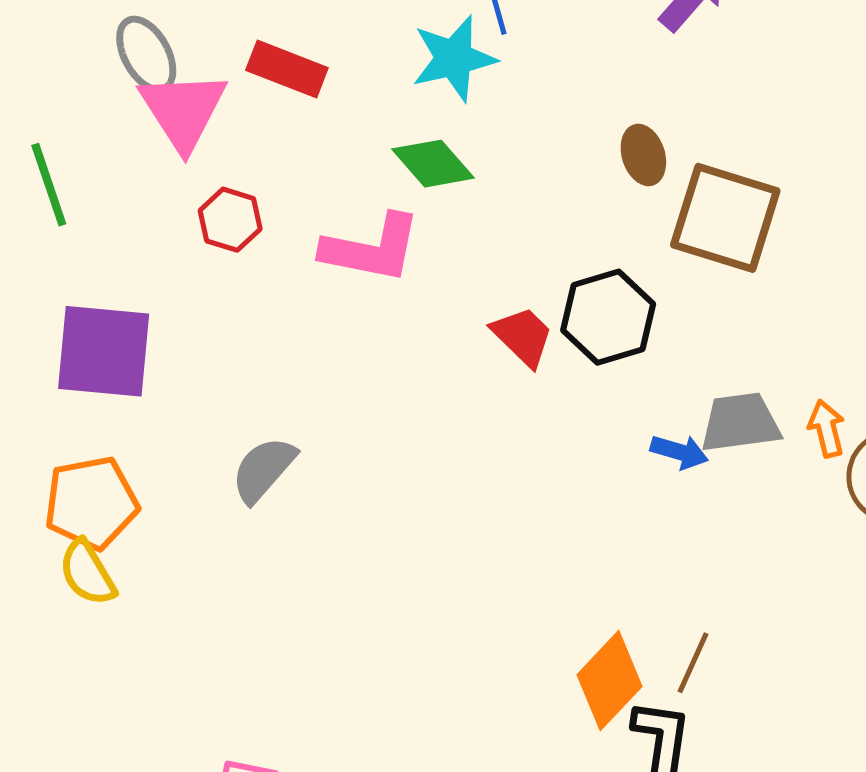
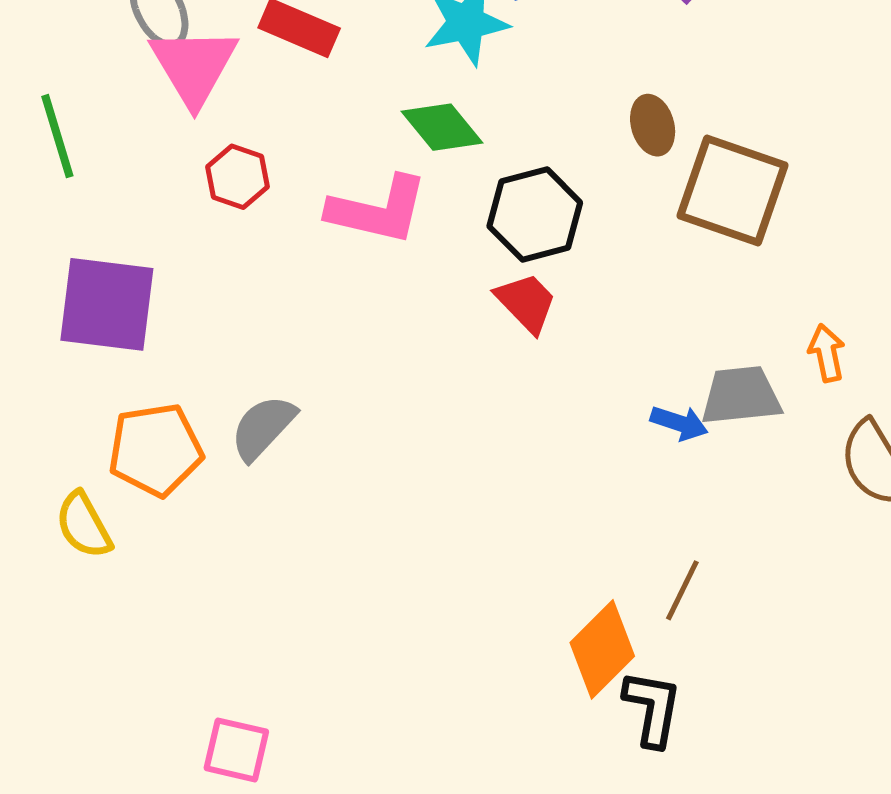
black hexagon: (608, 317) -> (535, 215), moved
orange arrow: (827, 428) -> (827, 353), moved
orange pentagon: (91, 503) -> (156, 450), moved
brown line: (693, 663) -> (682, 590), moved

